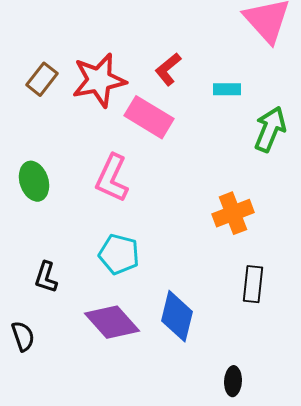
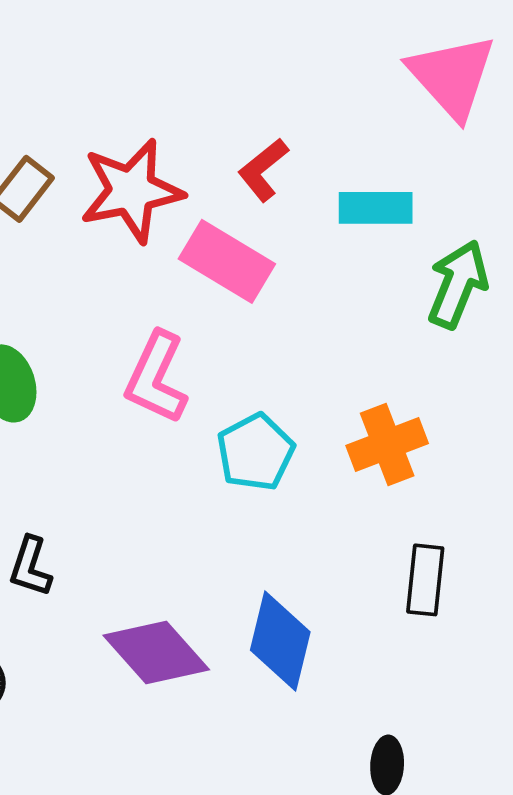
cyan rectangle: (227, 89) -> (376, 208), size x1.4
cyan pentagon: (119, 254) -> (255, 452), moved, turned 30

